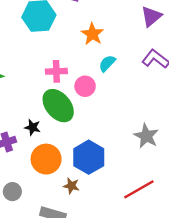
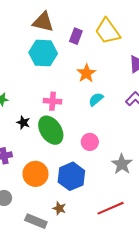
pink circle: (85, 86) -> (90, 142), moved
black star: (33, 127) -> (23, 122), moved
brown star: (71, 186) -> (59, 208), moved

